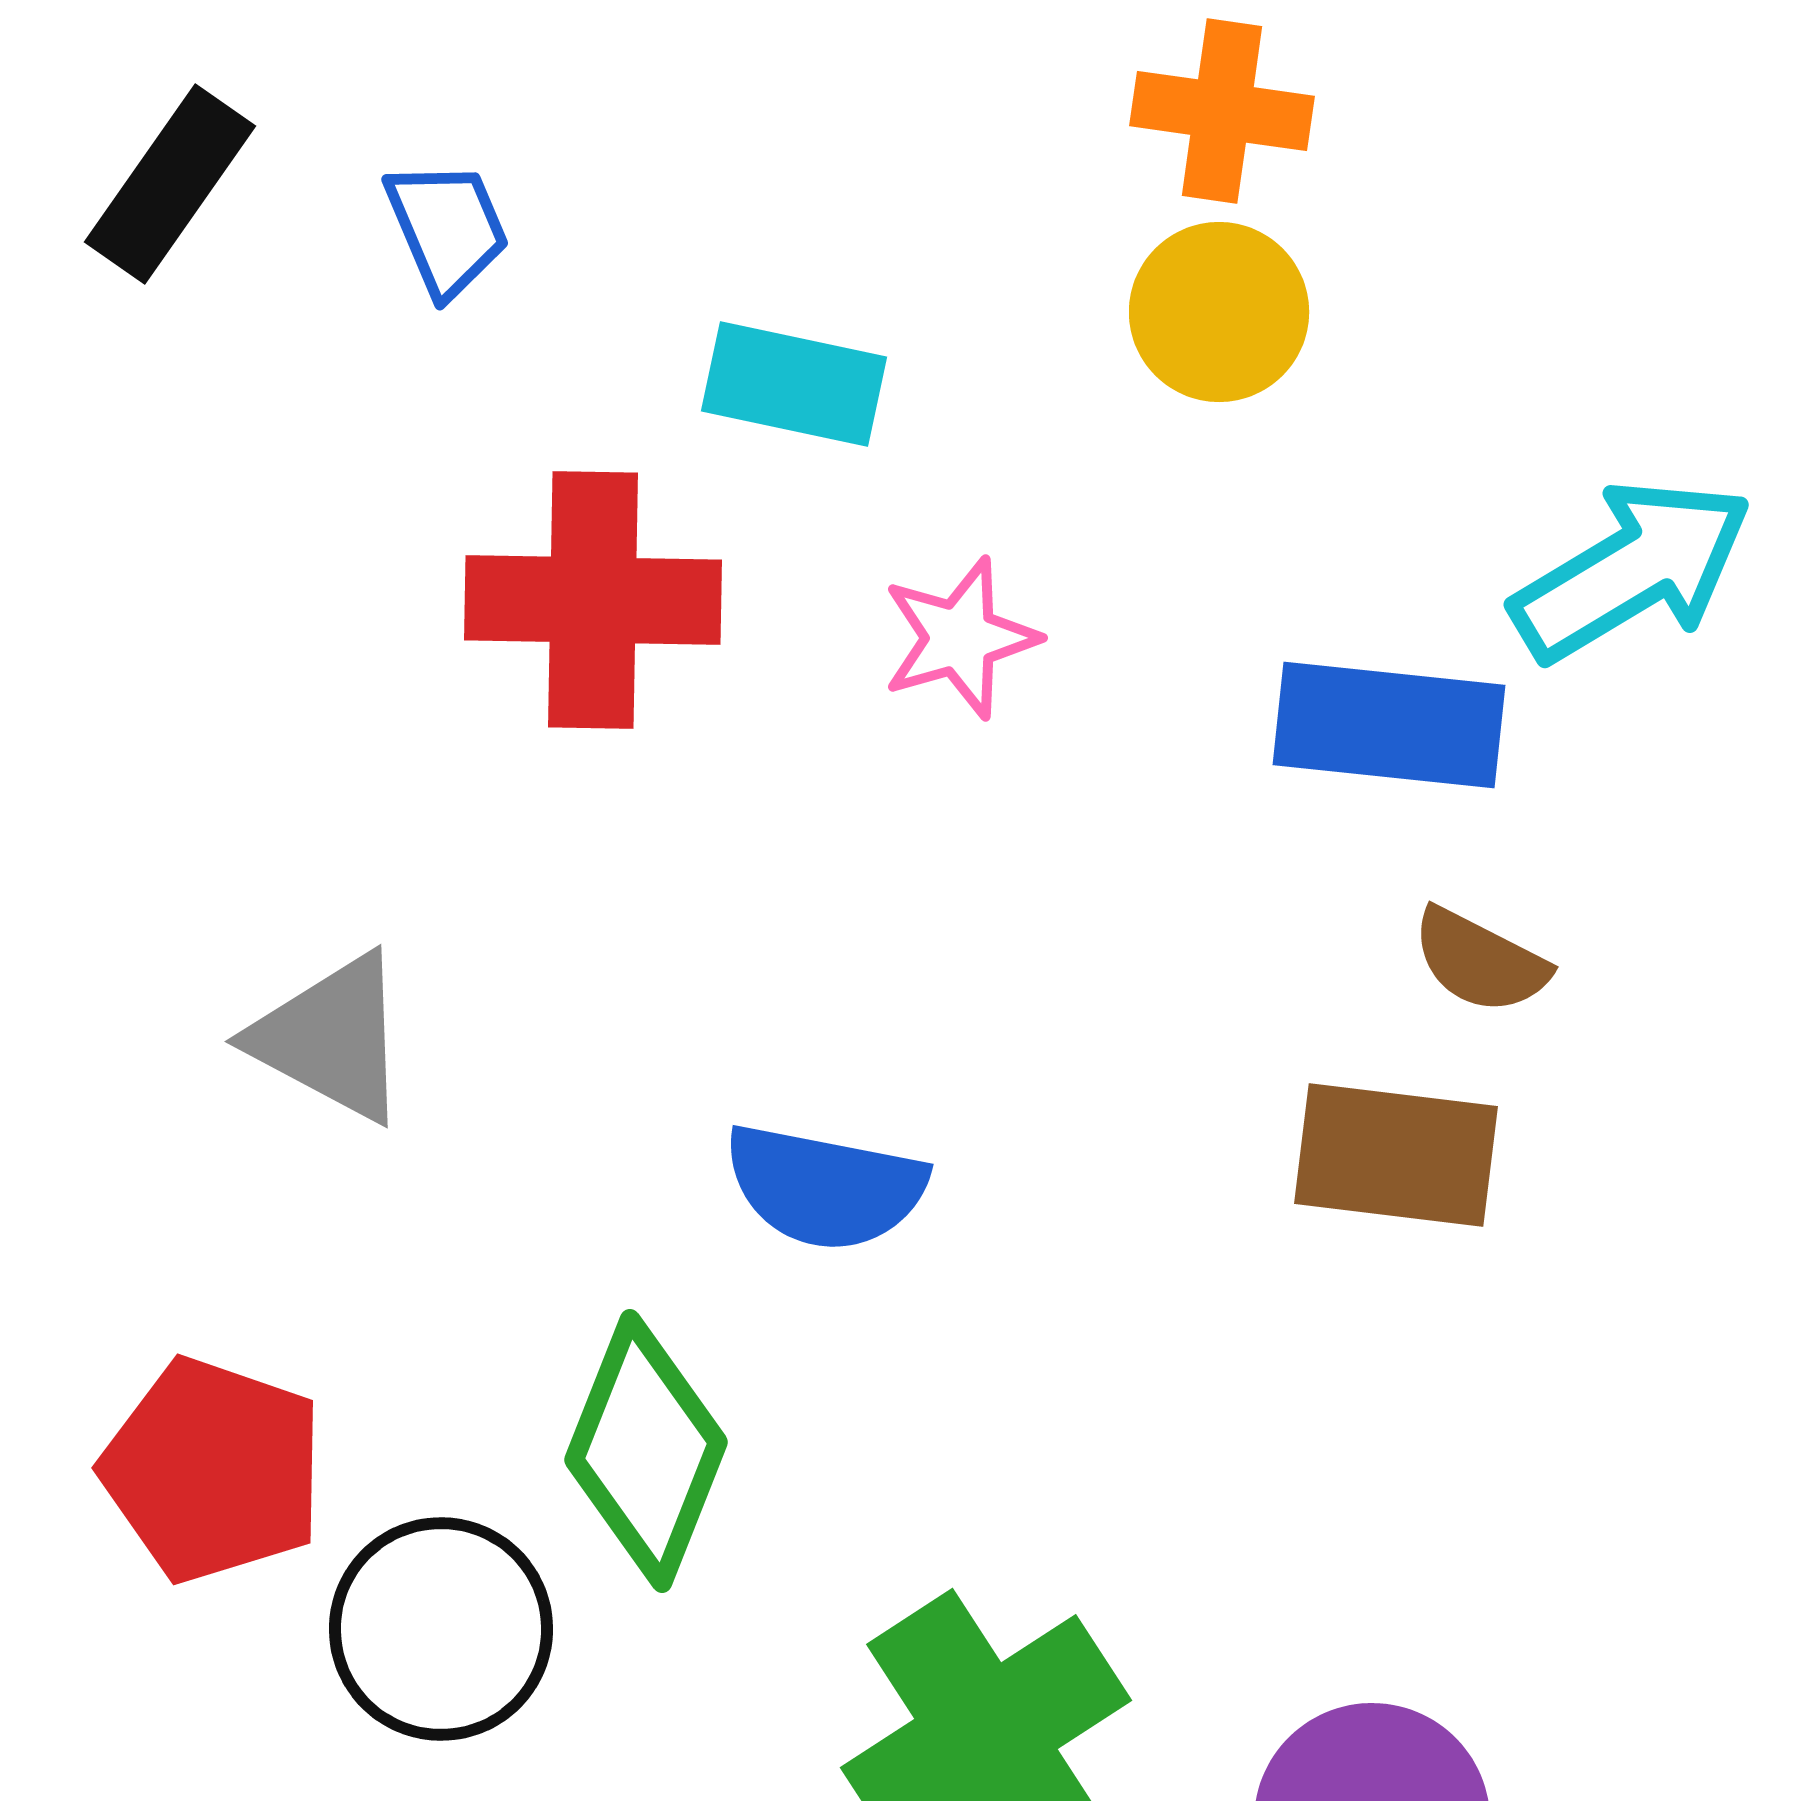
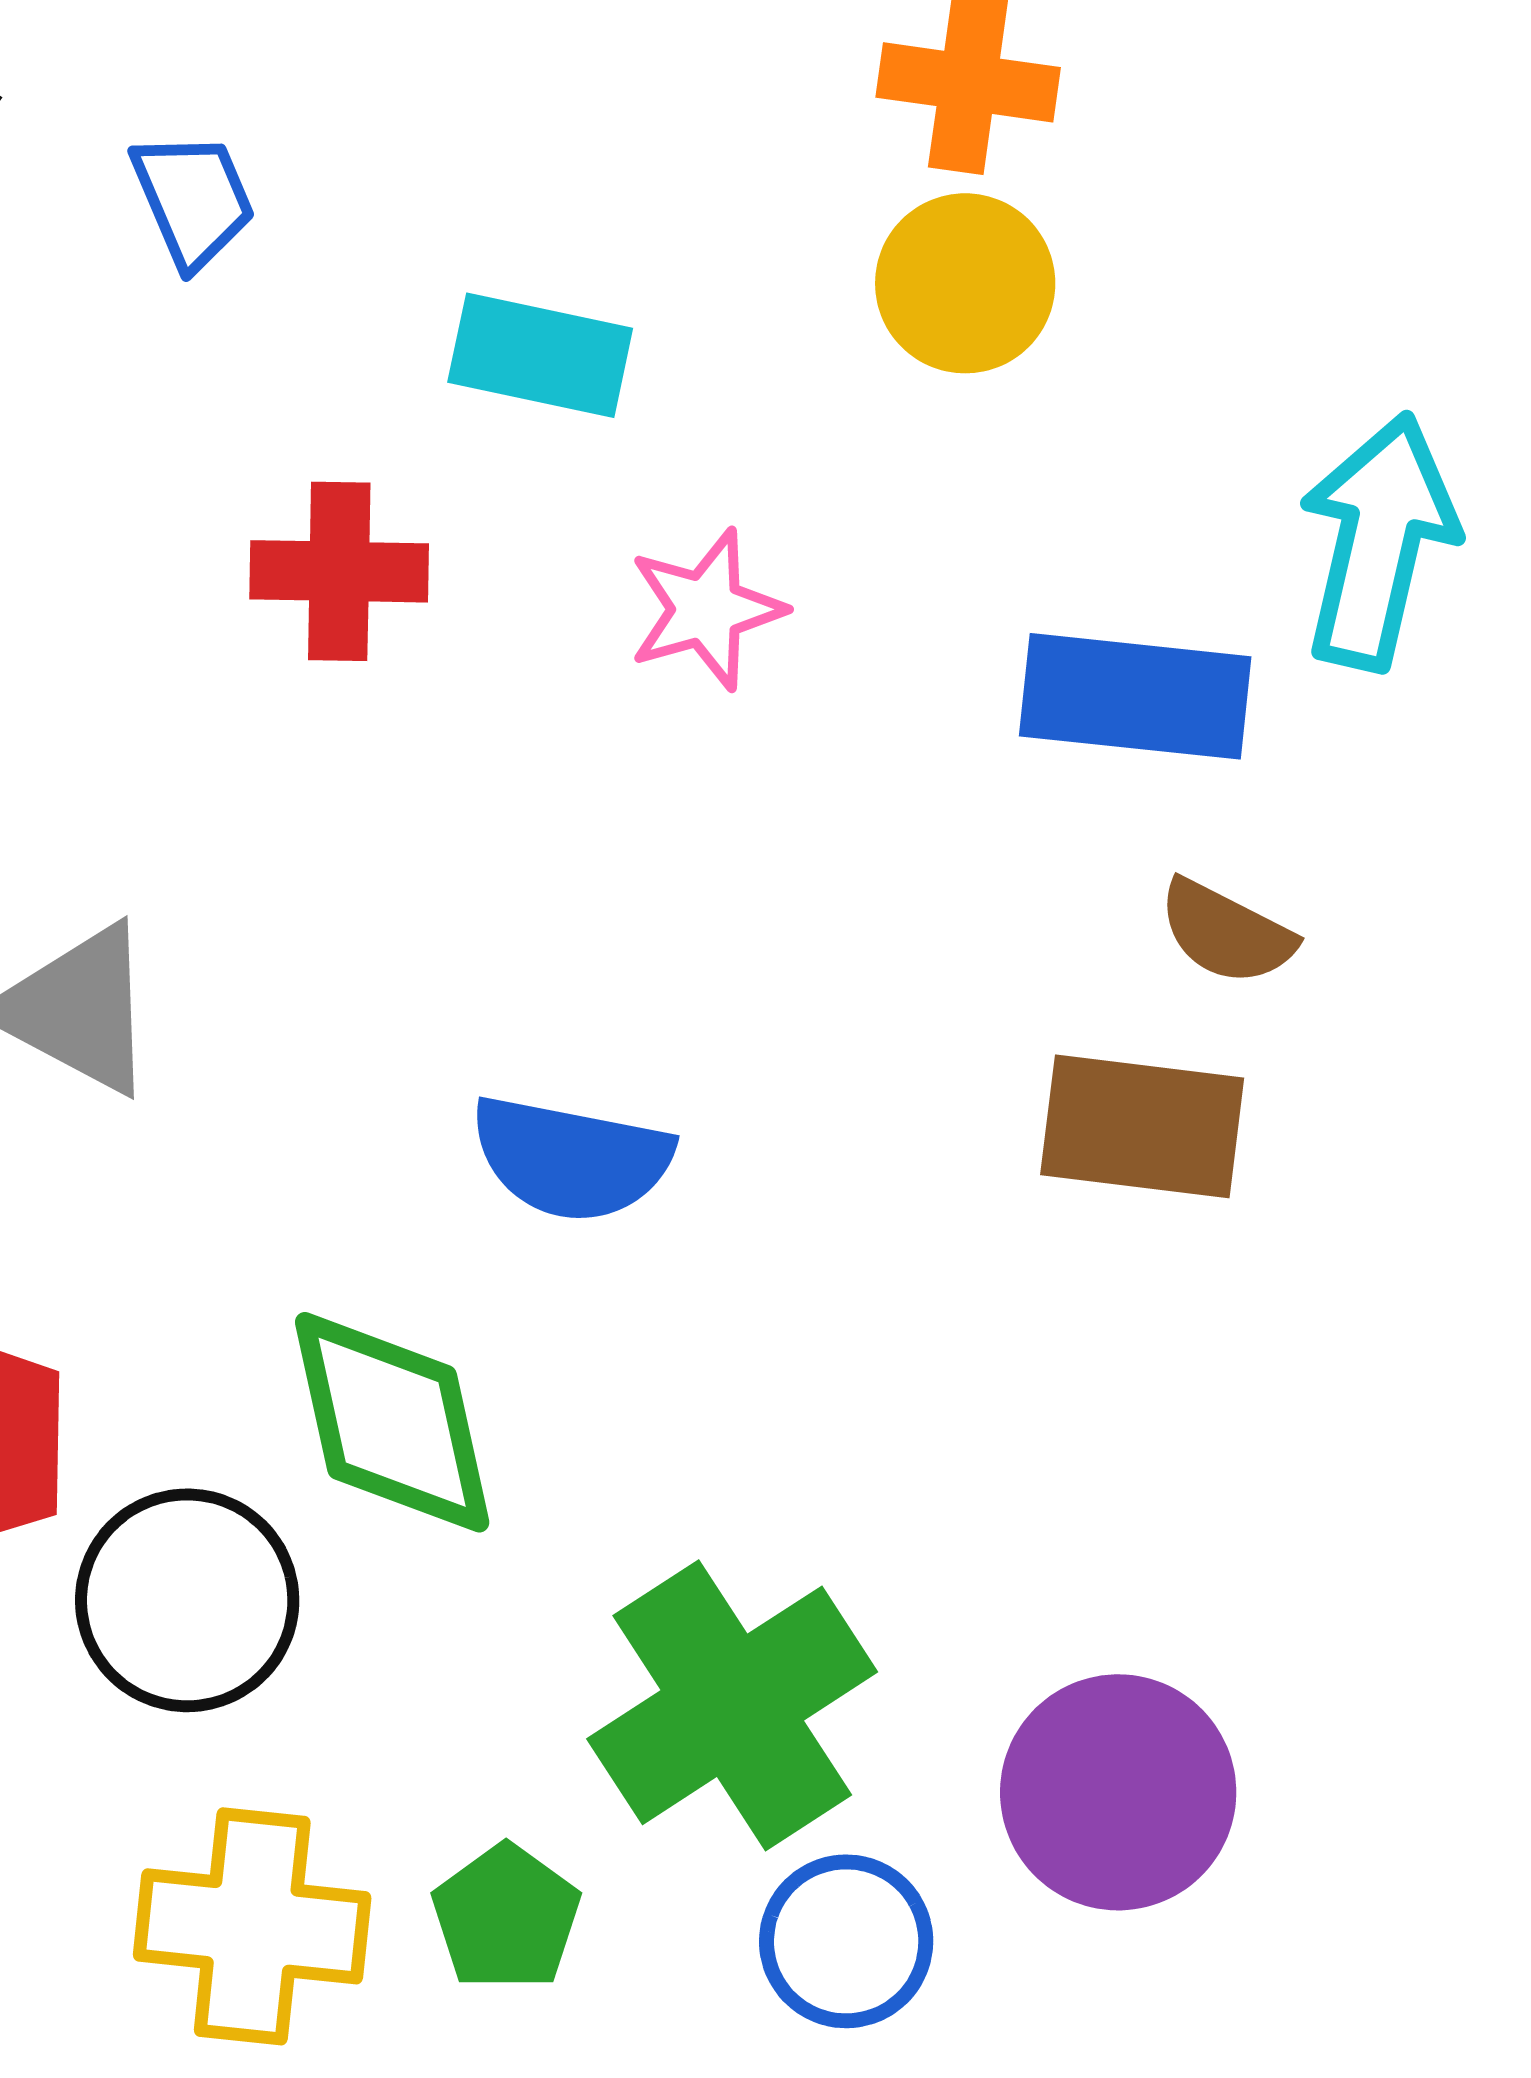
cyan arrow: (1632, 570) -> (1378, 541), turned -46
red cross: (593, 600) -> (339, 571), size x0.7
green diamond: (646, 1451) -> (392, 1422), turned -34

